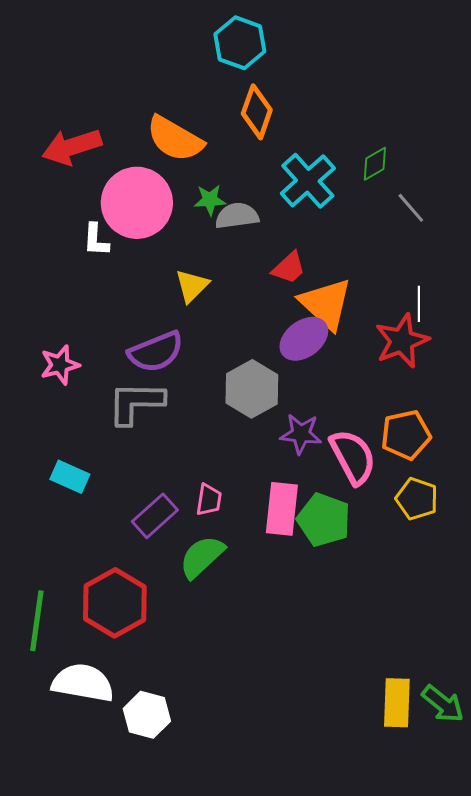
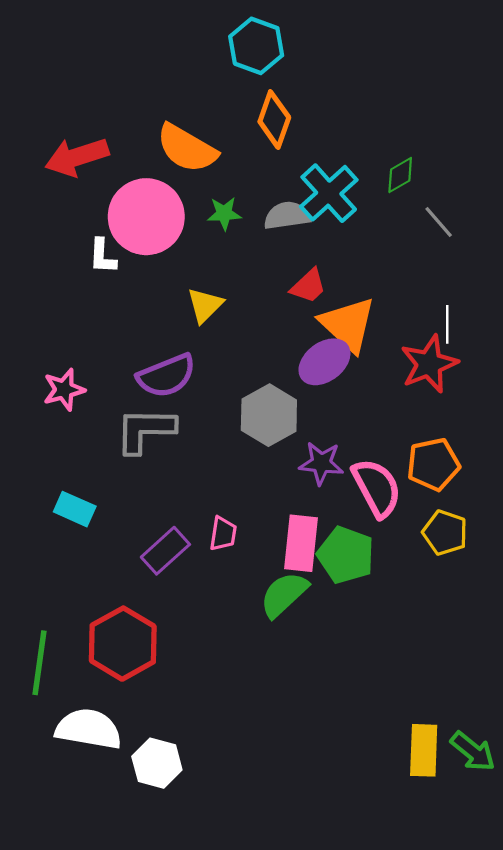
gray semicircle: (237, 216) -> (287, 216), moved
green semicircle: (202, 557) -> (284, 594), moved

